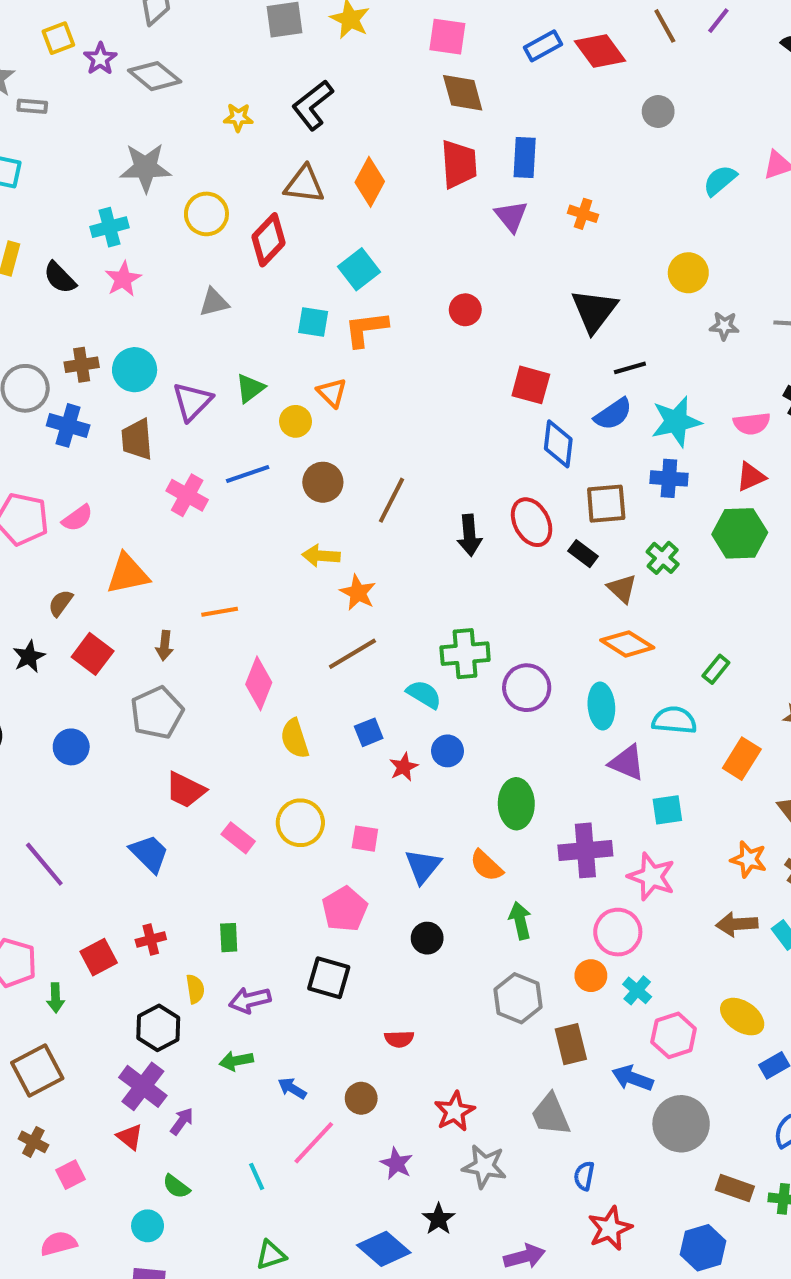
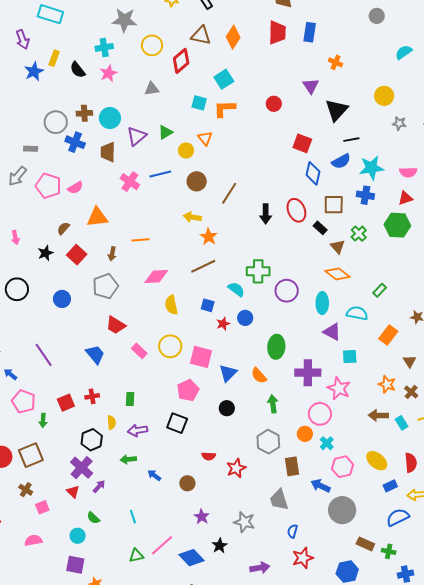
purple triangle: (511, 216) -> (311, 86), moved
pink diamond: (259, 683) -> (156, 276), turned 60
blue square: (369, 732) -> (208, 305), turned 32
pink square: (365, 839) -> (201, 357), size x1.6
red star: (455, 1111) -> (236, 468), moved
pink line: (314, 1143) -> (162, 545), moved

